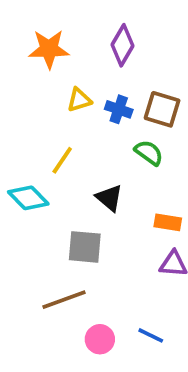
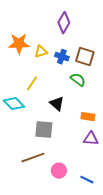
orange star: (49, 49) -> (19, 44), moved
blue line: (151, 335) -> (87, 180), moved
pink circle: (100, 339) -> (59, 171), moved

